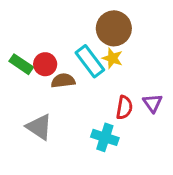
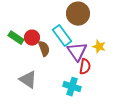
yellow star: (112, 58) -> (99, 47), moved
brown semicircle: (63, 81) -> (44, 49), turned 77
purple triangle: (153, 103) -> (77, 52), moved, size x1.5

